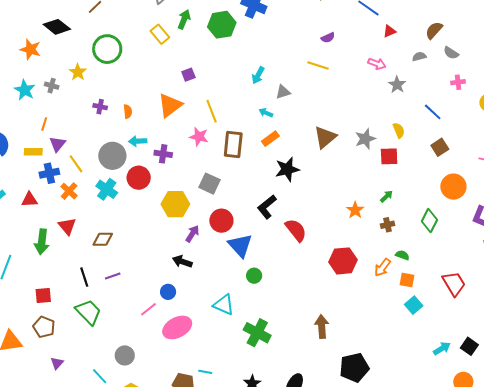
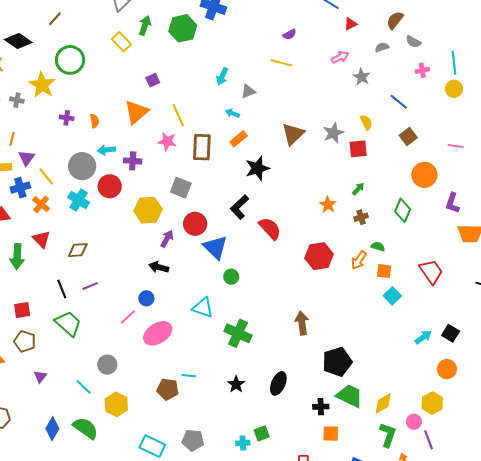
pink arrow: (377, 64) -> (340, 57), turned -42
yellow star: (78, 72) -> (42, 85), size x1.5

